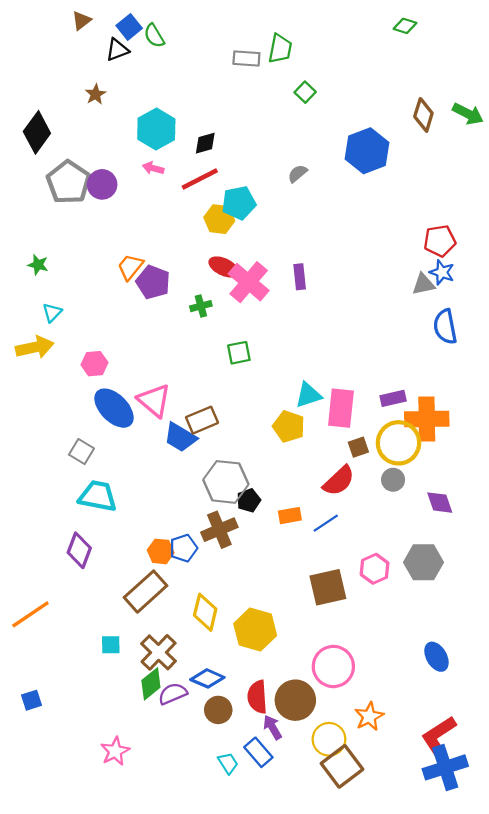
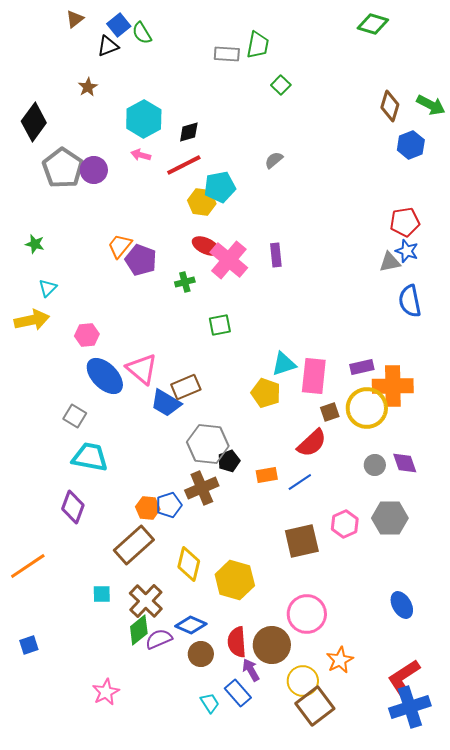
green diamond: (405, 26) -> (373, 24), size x1.4
blue hexagon: (367, 151) -> (411, 145), moved, size x0.7
gray circle: (393, 480) -> (375, 465), moved

